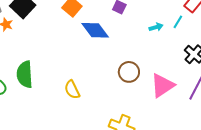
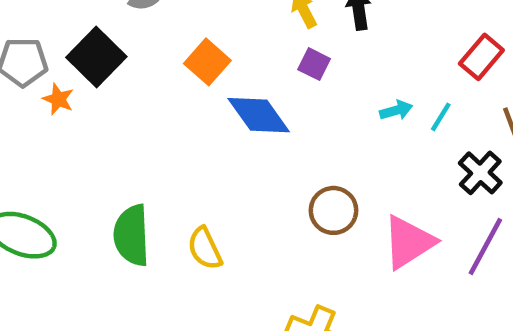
cyan line: (178, 22) -> (441, 117), moved
green semicircle: (25, 74) -> (132, 235), moved

